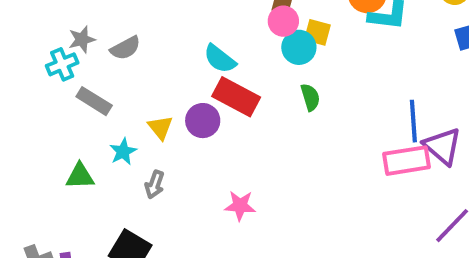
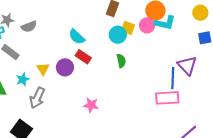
pink circle: (283, 21) -> (147, 25), moved
red rectangle: (236, 97) -> (83, 57), size x0.7
purple triangle: (443, 146) -> (187, 65), moved
gray arrow: (155, 184) -> (37, 98), size x1.5
pink star: (240, 206) -> (91, 105), moved

